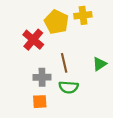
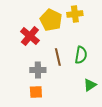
green triangle: (100, 64) -> (90, 85), moved
green semicircle: (69, 87) -> (81, 55), moved, turned -84

